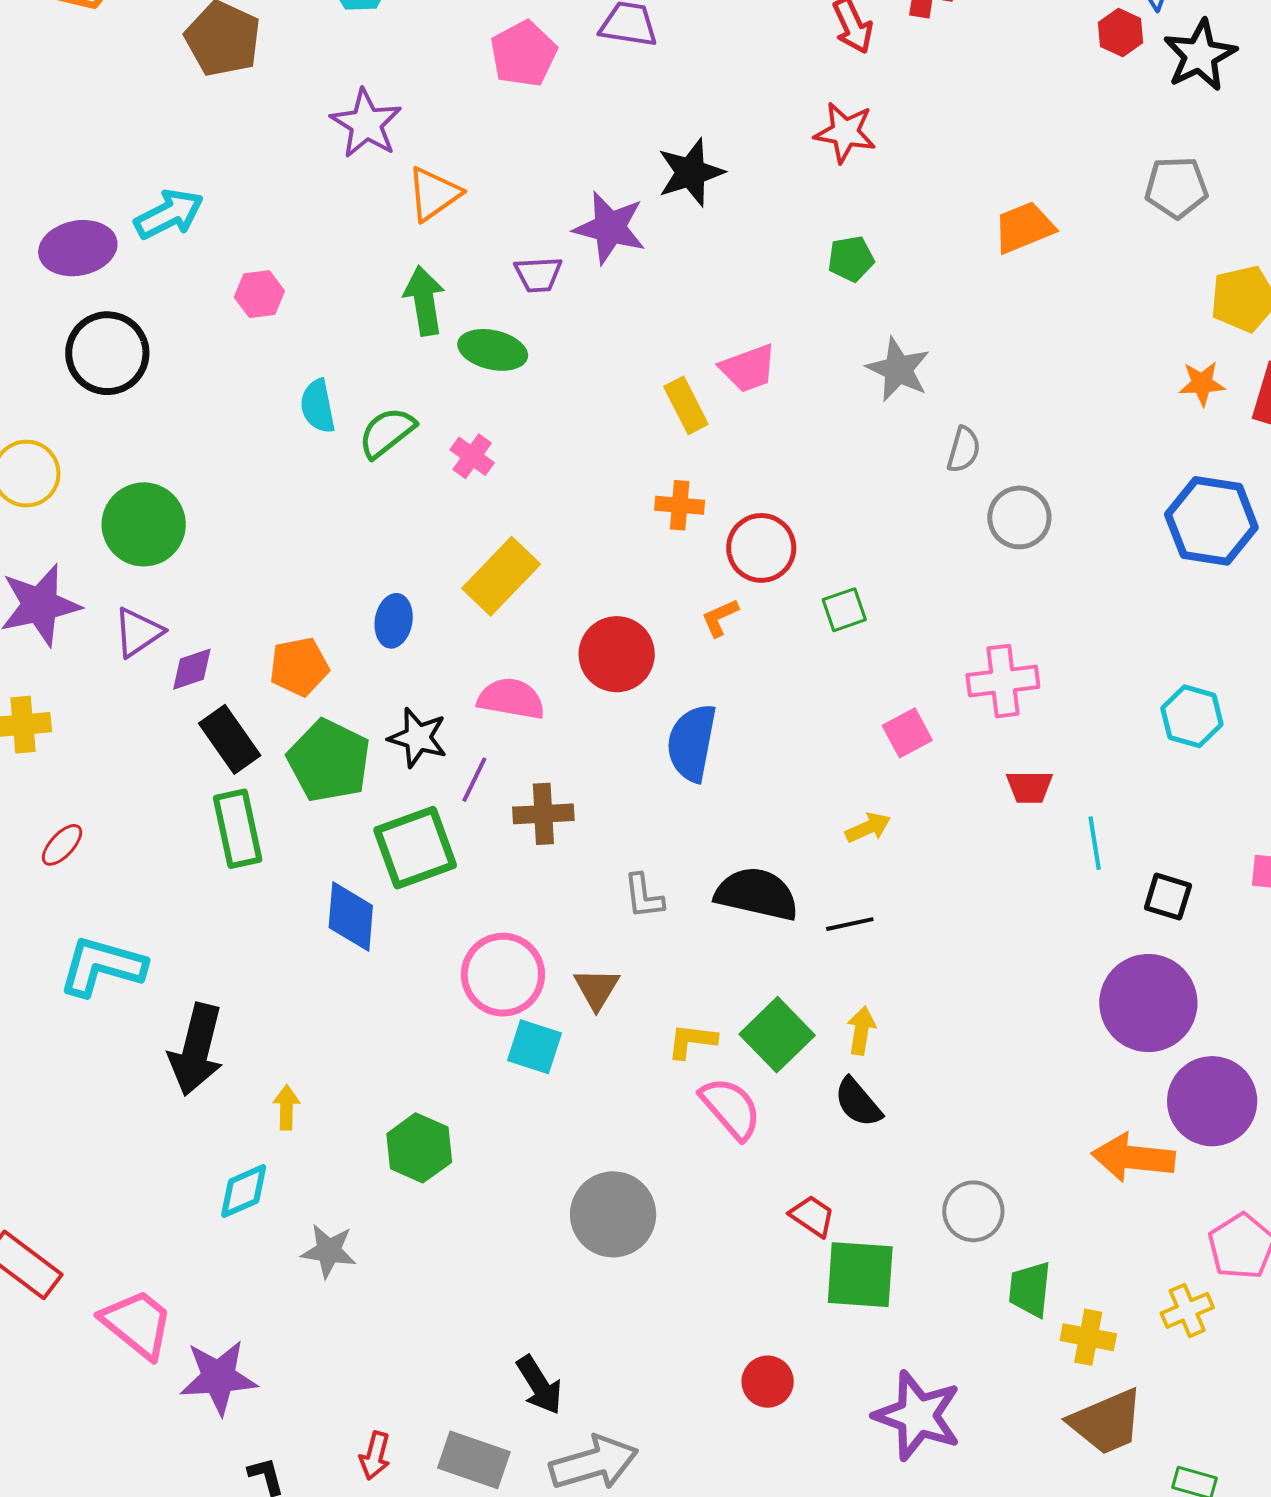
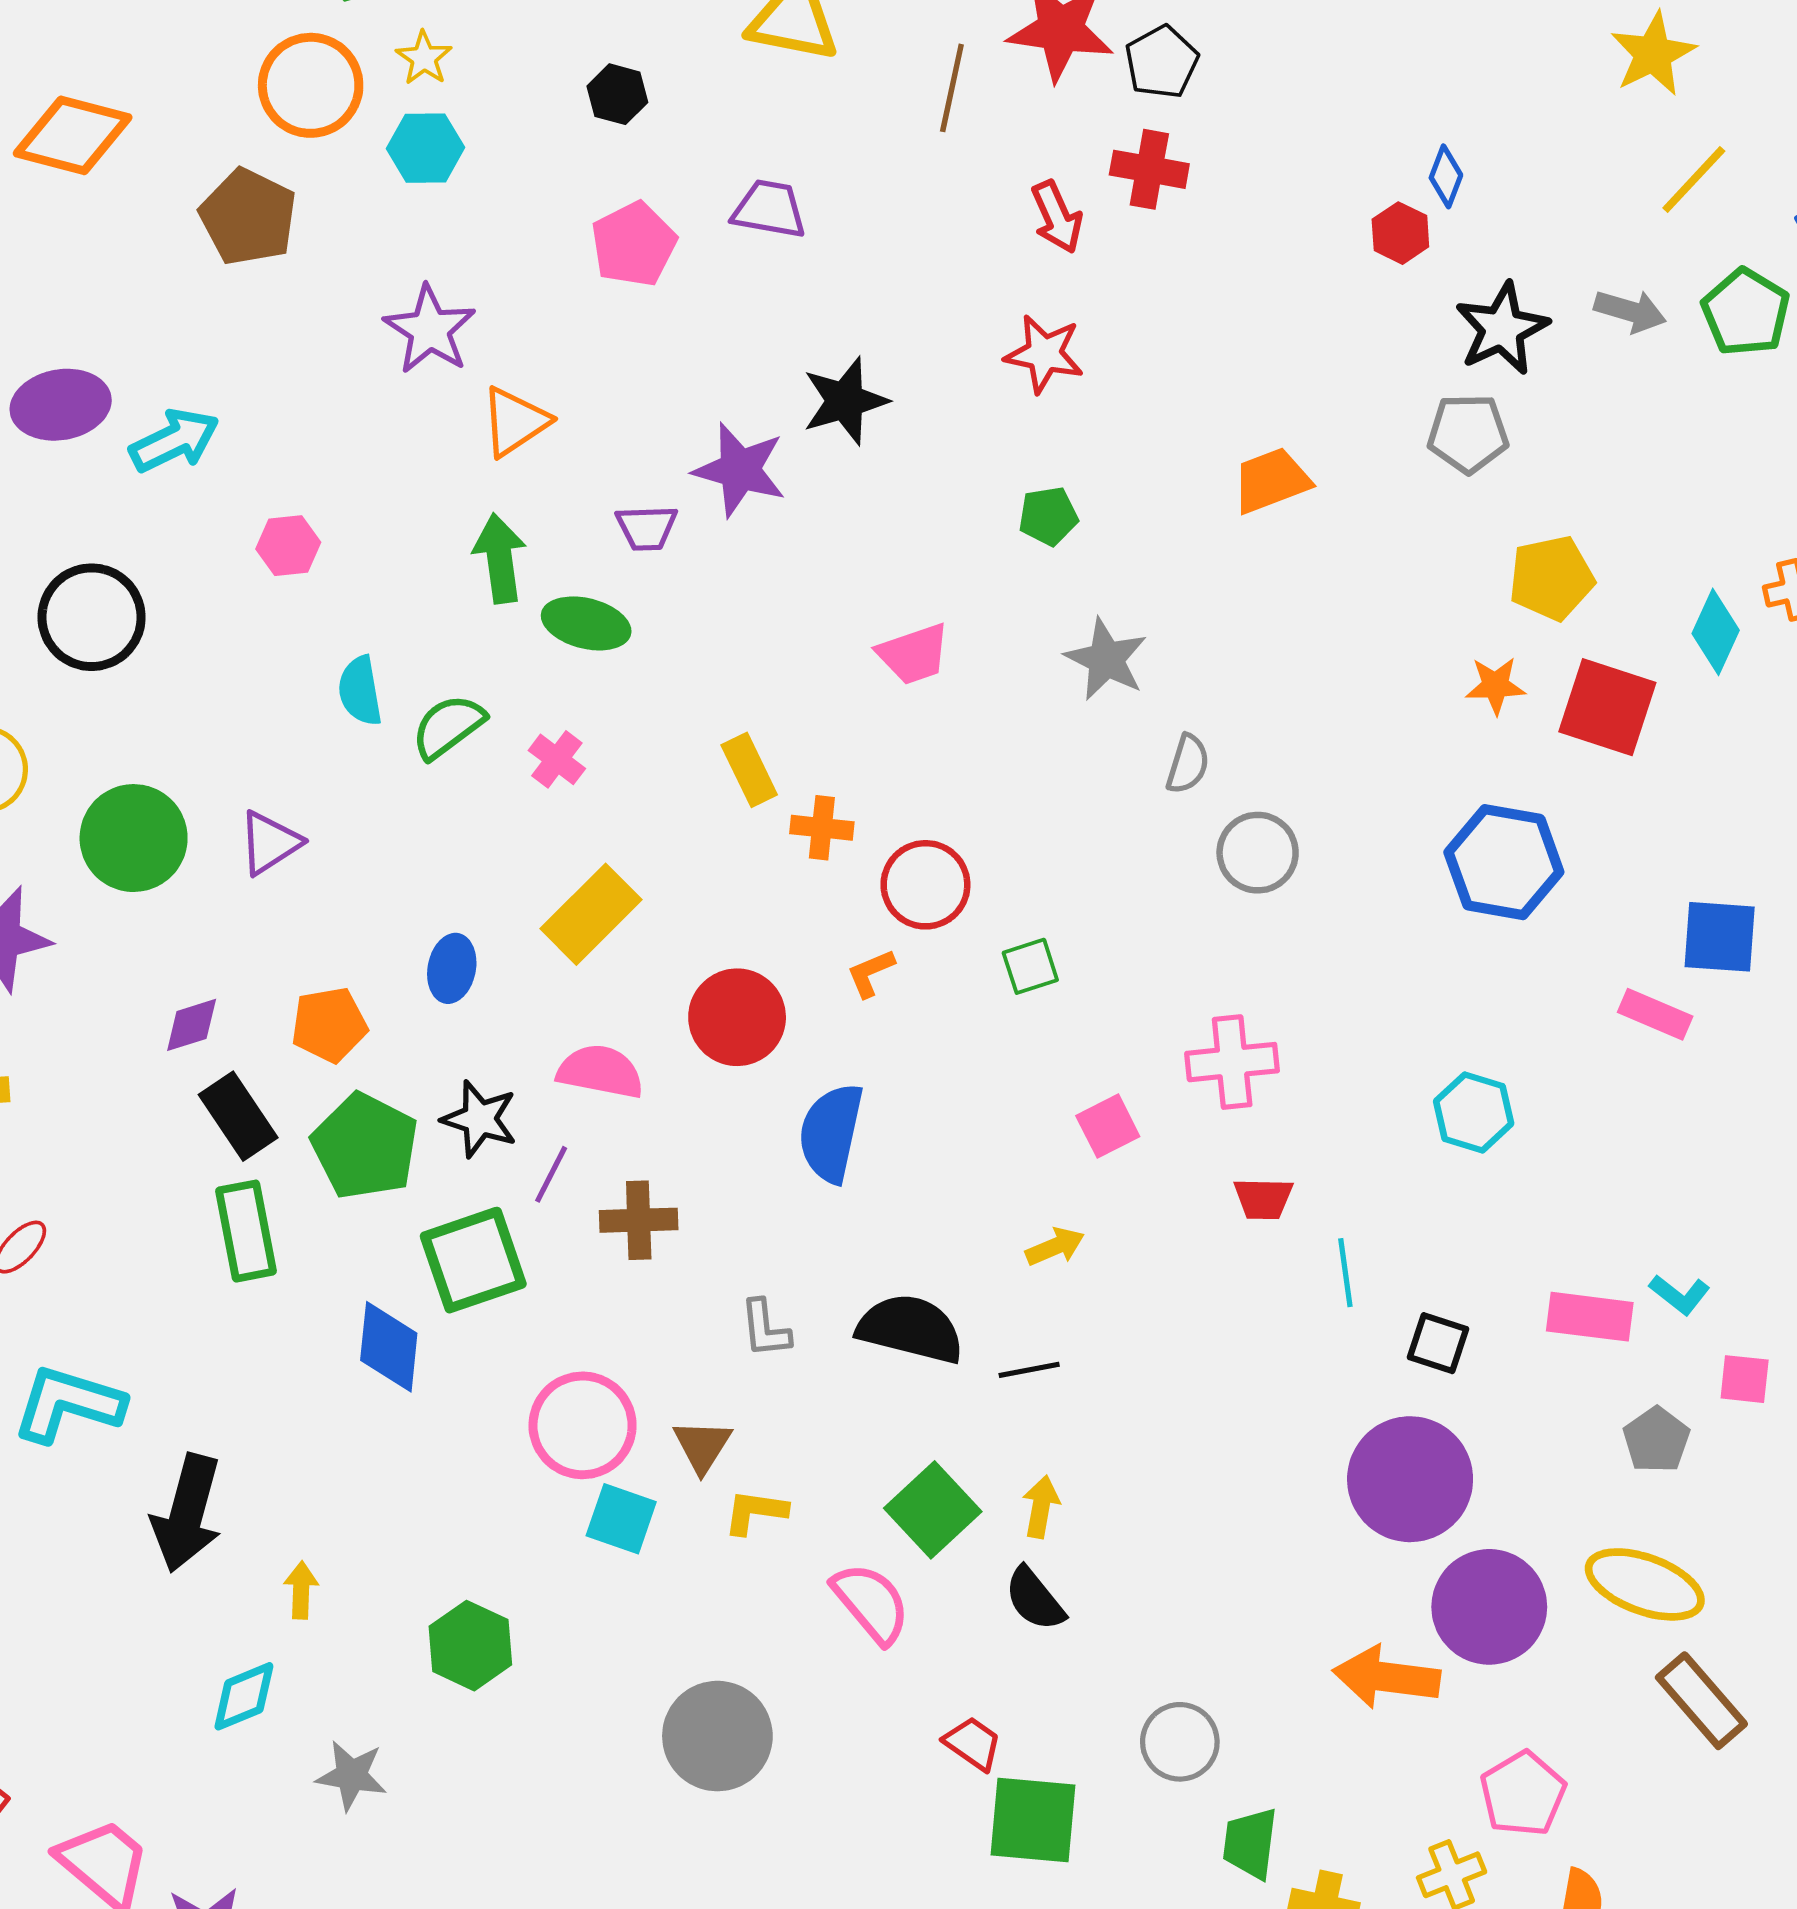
black star: (1200, 55) -> (1502, 329), moved
purple ellipse: (78, 248) -> (61, 405), moved
yellow rectangle: (686, 405) -> (749, 770), moved
purple triangle: (138, 632) -> (270, 843), moved
yellow L-shape: (692, 1041) -> (755, 1512), moved

